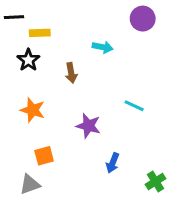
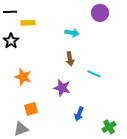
black star: (28, 60) -> (11, 41), moved
brown arrow: (71, 73) -> (70, 59), moved

